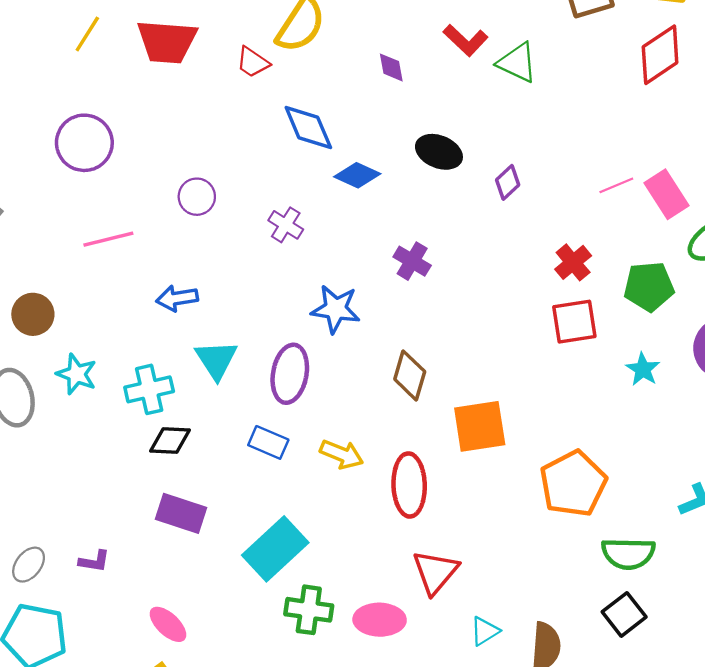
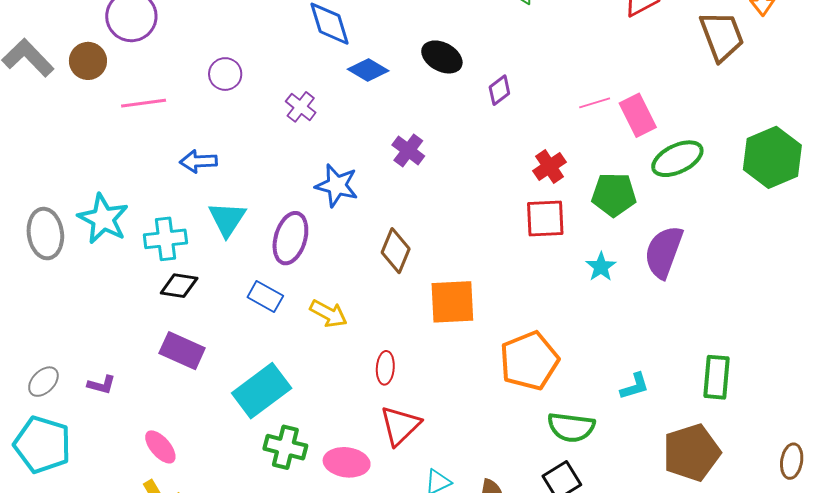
brown circle: (33, 314) -> (88, 61), moved
cyan star: (77, 374) -> (103, 219), size x1.4
red ellipse: (409, 485) -> (385, 368), moved, size x0.6

